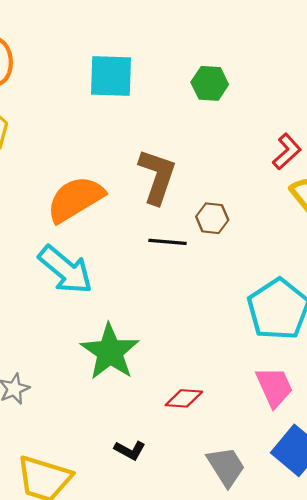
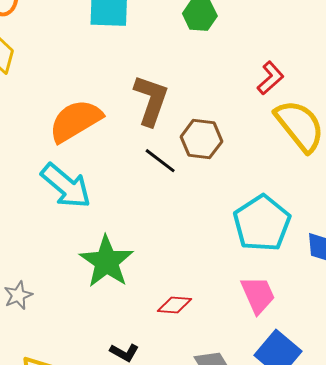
brown hexagon: (212, 218) -> (201, 139), size x1.4
black line: (168, 242) -> (160, 161), turned 32

